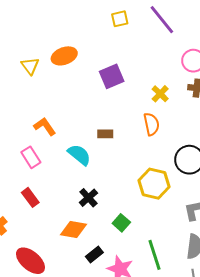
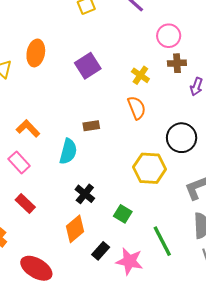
orange ellipse: (64, 56) -> (36, 53), turned -50
cyan semicircle: (79, 155) -> (68, 151), turned 75
orange diamond: (74, 229) -> (75, 229), turned -40

